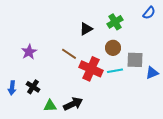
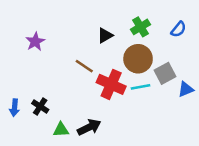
blue semicircle: (149, 13) -> (178, 29), moved
brown circle: (113, 48) -> (138, 59), size x1.5
purple star: (29, 52) -> (35, 42), moved
gray square: (135, 60) -> (165, 73), turned -30

